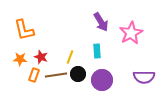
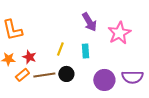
yellow line: (70, 57) -> (60, 49), moved
orange rectangle: (34, 75) -> (22, 75), turned 32
purple circle: (102, 80) -> (104, 80), moved

